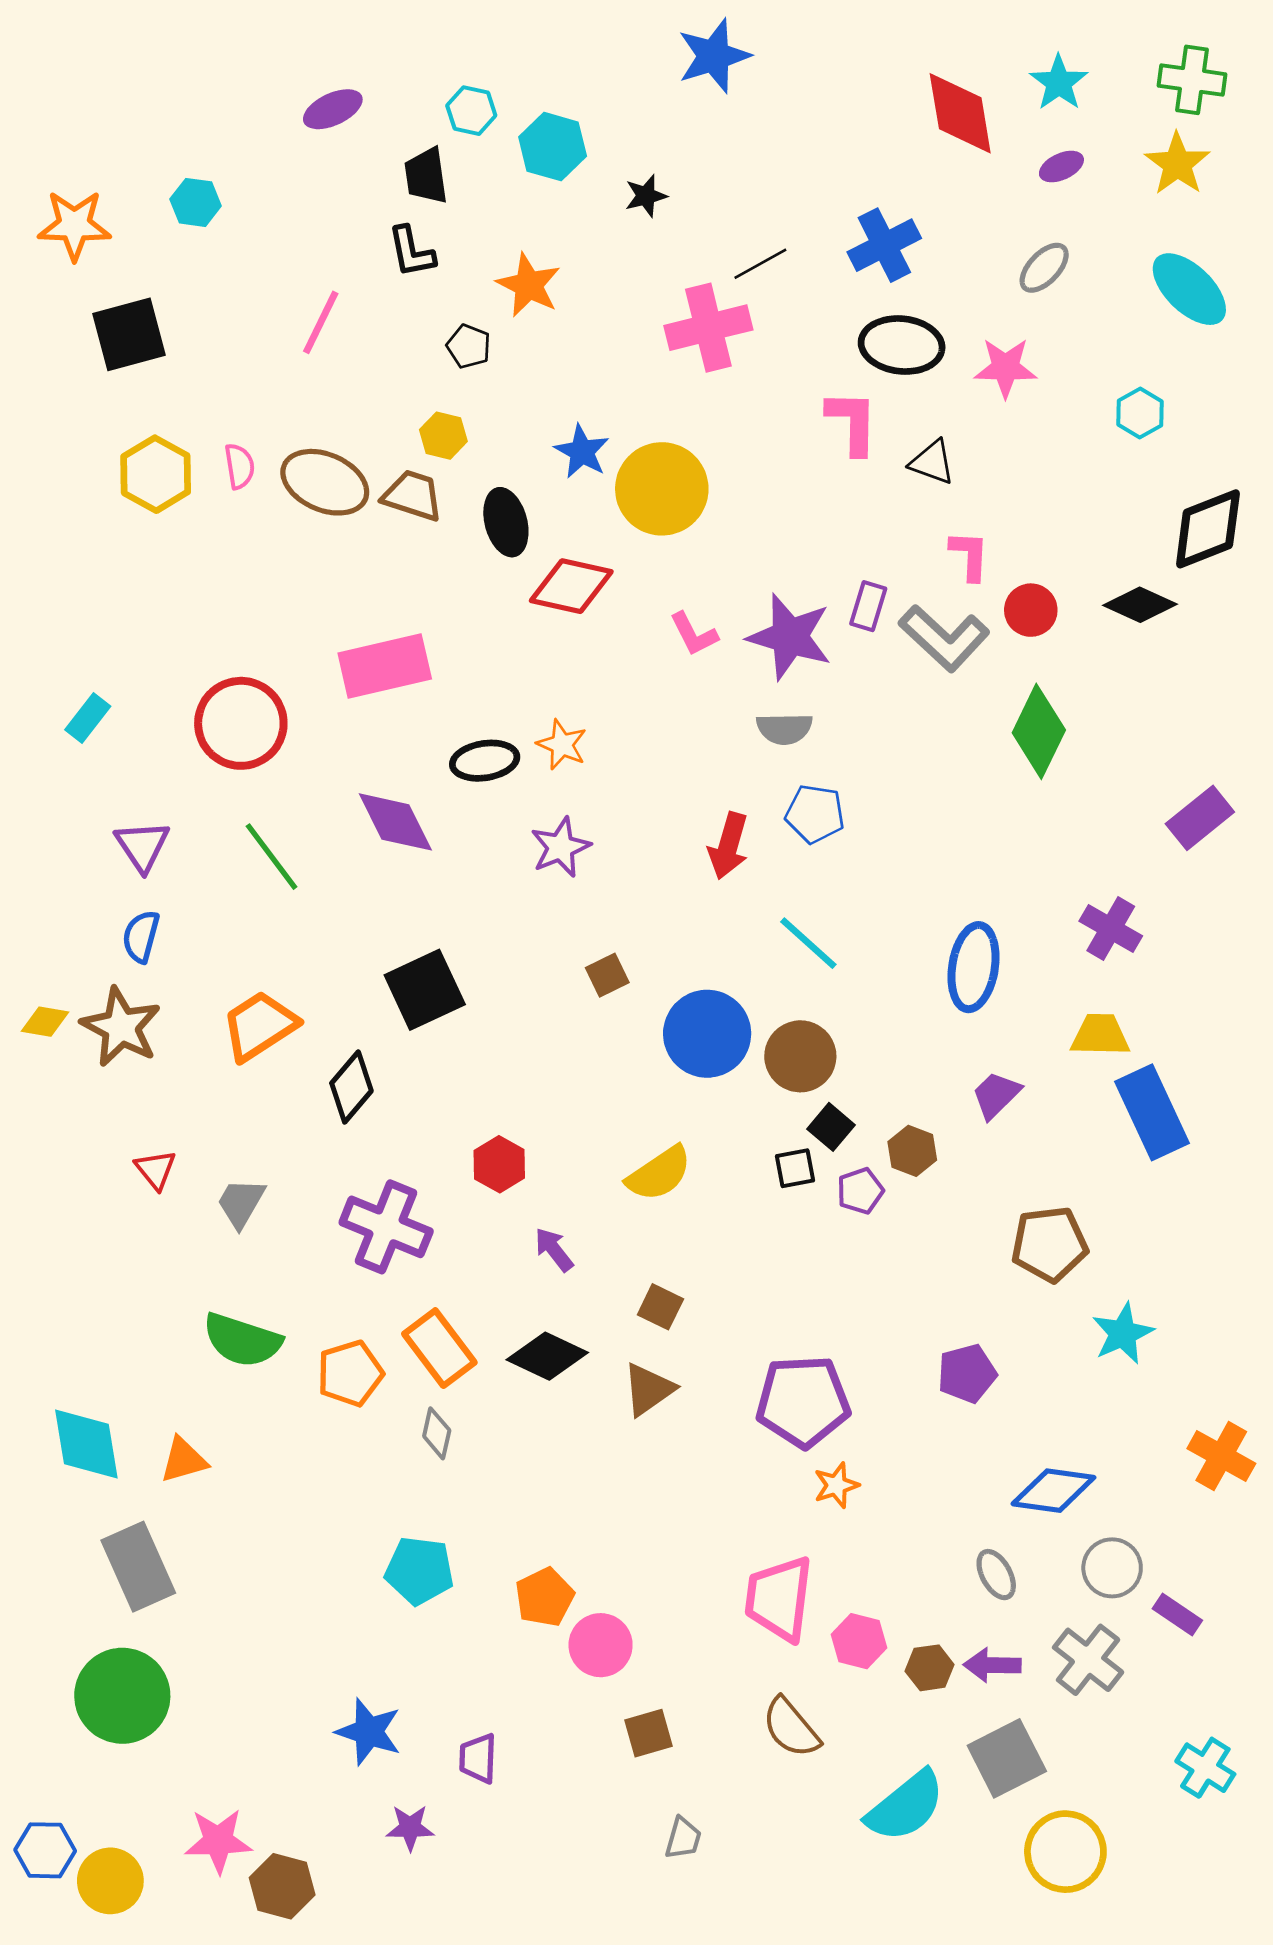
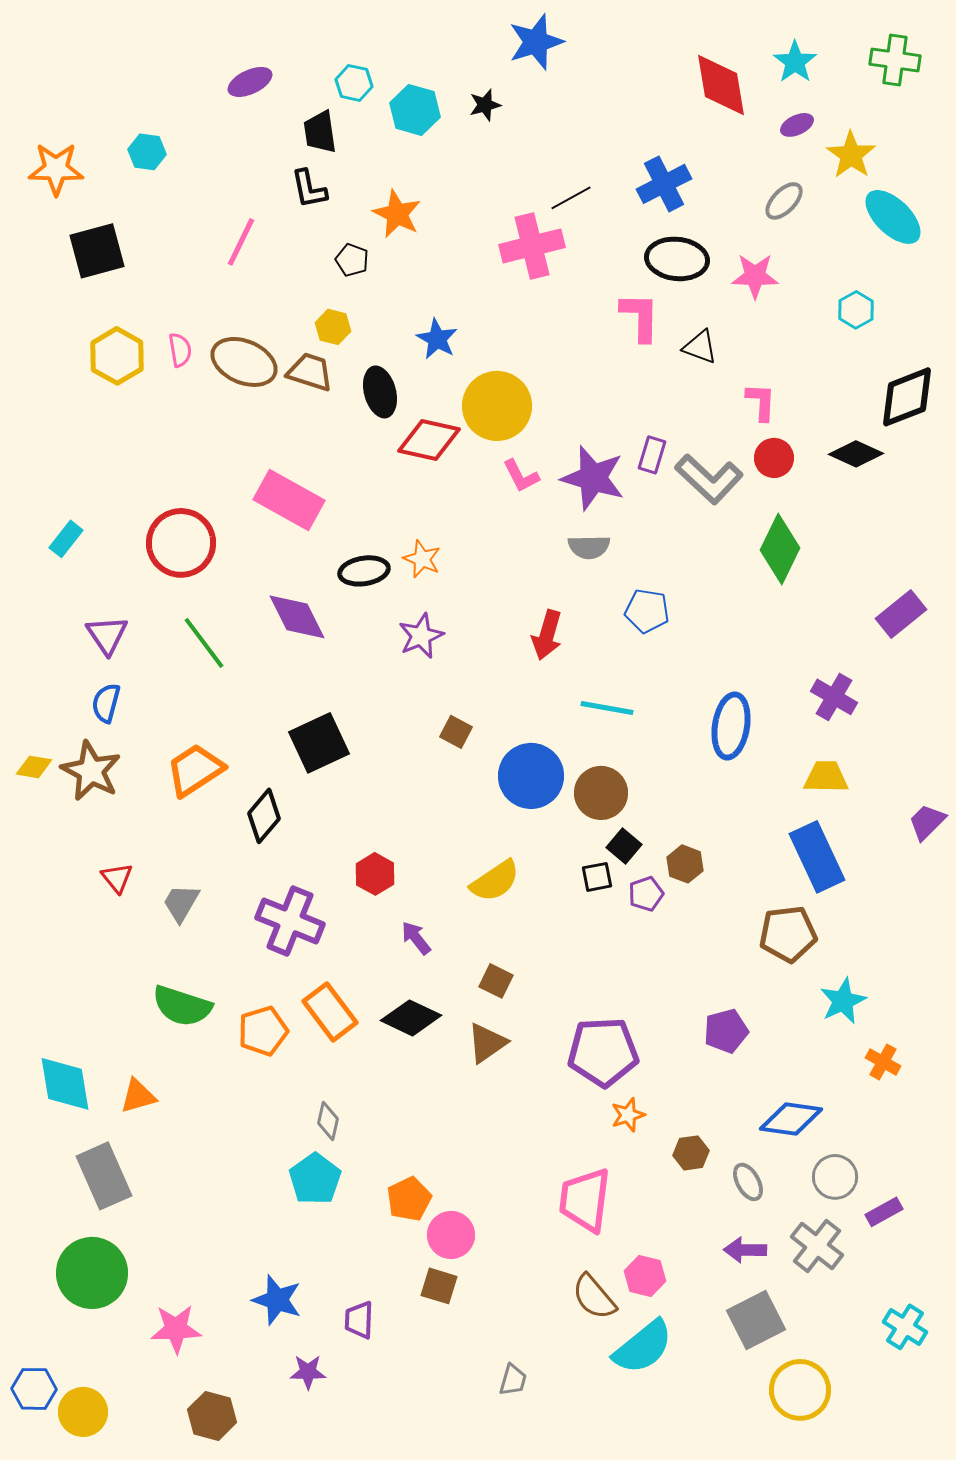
yellow star: (1177, 164) -> (851, 155), moved
black star: (646, 196) -> (485, 105), moved
yellow circle: (662, 489) -> (497, 406), moved
pink L-shape: (970, 555) -> (761, 402), moved
pink rectangle: (385, 666) -> (289, 500), turned 42
blue pentagon: (815, 814) -> (647, 611), moved
cyan line: (808, 943) -> (607, 708), turned -32
brown square: (607, 975) -> (456, 732), turned -36
purple trapezoid: (996, 1095) -> (927, 822), moved
blue rectangle: (1152, 1112) -> (817, 857), moved
gray diamond: (437, 1433) -> (328, 1121), moved
orange cross: (1221, 1456) -> (883, 1062), moved, size x0.7
cyan pentagon: (419, 1571) -> (315, 1179), turned 30
purple rectangle: (1177, 1615) -> (884, 1212), turned -63
pink hexagon: (859, 1641) -> (645, 1276), moved
brown hexagon: (930, 1668) -> (691, 1153), moved
brown square: (648, 1733) -> (439, 1286), moved, turned 33
cyan semicircle: (906, 1806) -> (643, 1347), moved
pink star: (218, 1841) -> (176, 1329), moved

